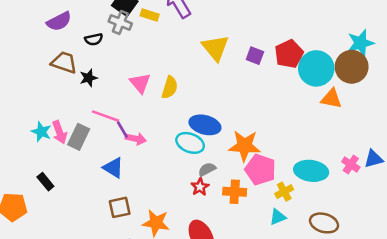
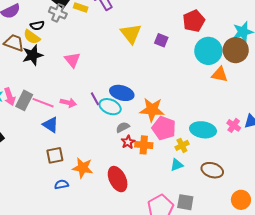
red pentagon: (289, 54) -> (194, 21), moved
black star: (89, 78) -> (33, 55), size x1.5
yellow semicircle: (170, 87) -> (32, 37), moved, turned 108
pink line: (105, 116) -> (43, 103), moved
purple line: (122, 130) -> (95, 99), moved
red star: (200, 187) -> (128, 142), moved

